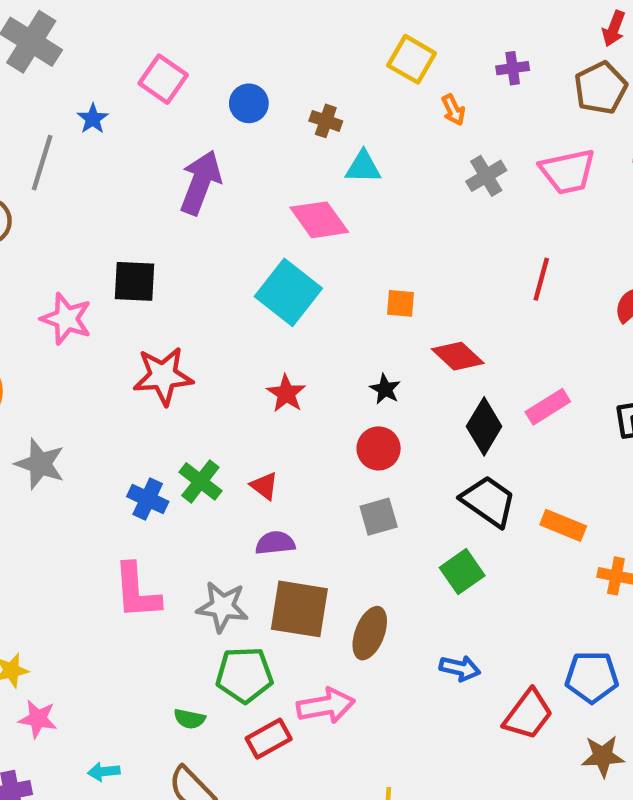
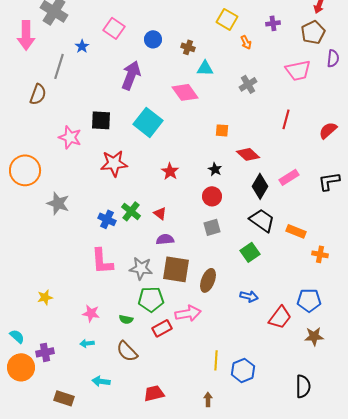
gray cross: (486, 176) -> (248, 84), moved
cyan square: (288, 292) -> (148, 122), moved
pink star: (38, 719) -> (91, 313), moved

